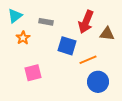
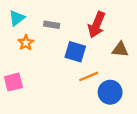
brown triangle: (107, 34) -> (120, 49), moved
orange line: (88, 60) -> (89, 76), moved
pink square: (33, 73) -> (13, 82), moved

